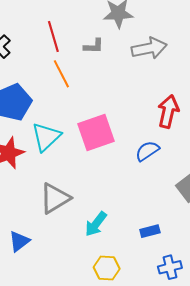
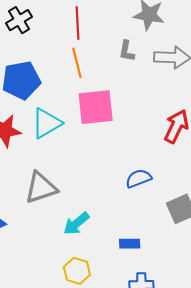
gray L-shape: (94, 46) -> (127, 51), moved, turned 85
pink square: (96, 132) -> (96, 107), moved
blue semicircle: (147, 151) -> (139, 178), moved

